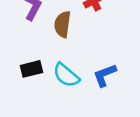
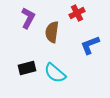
blue L-shape: (105, 75) -> (90, 45), moved

